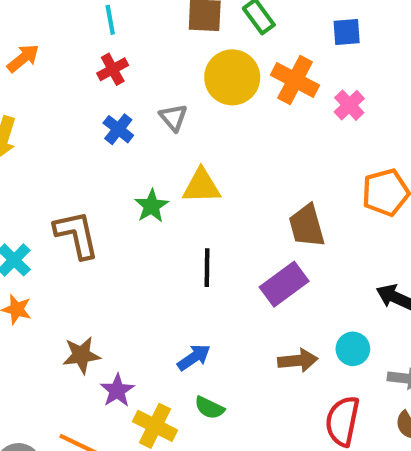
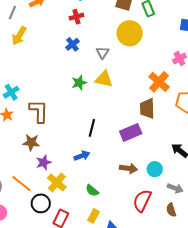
orange cross: (295, 80) -> (159, 82), moved
gray triangle: (173, 117) -> (103, 53), moved
brown L-shape: (76, 235) -> (39, 111), moved
black line: (207, 268) -> (92, 128), moved
green semicircle: (209, 408) -> (92, 191), moved

